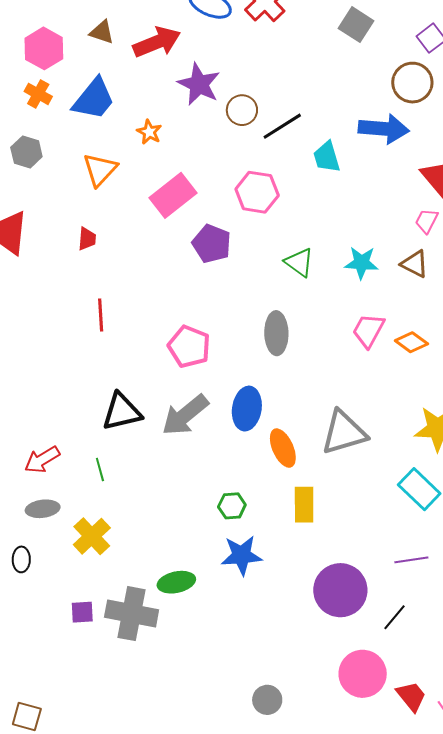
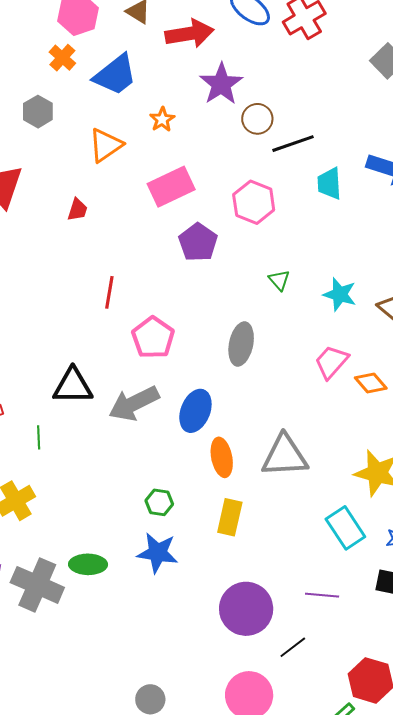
green triangle: (299, 262) -> (279, 280), size x0.7
red line: (101, 315) -> (109, 292), moved

